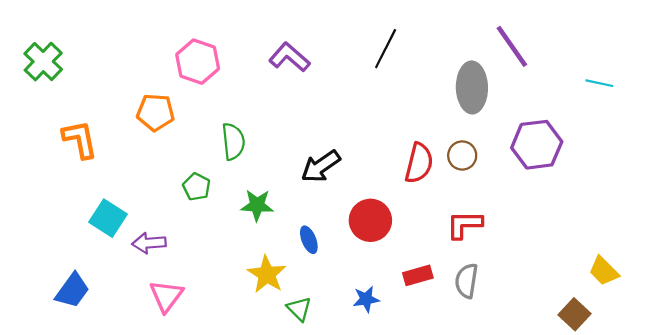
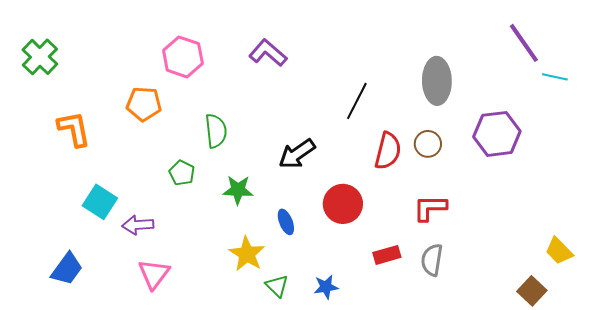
purple line: (512, 46) -> (524, 43), moved
black line: (386, 49) -> (357, 101), moved
blue star: (366, 299) -> (326, 287), moved

